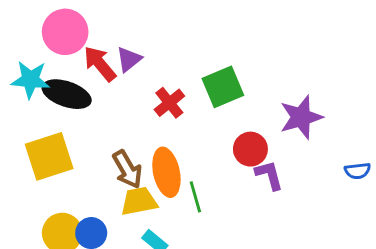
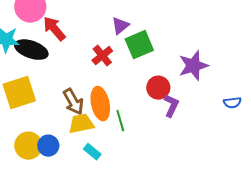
purple triangle: (129, 59) -> (120, 26), moved
purple L-shape: (269, 175) -> (171, 106), turned 40

